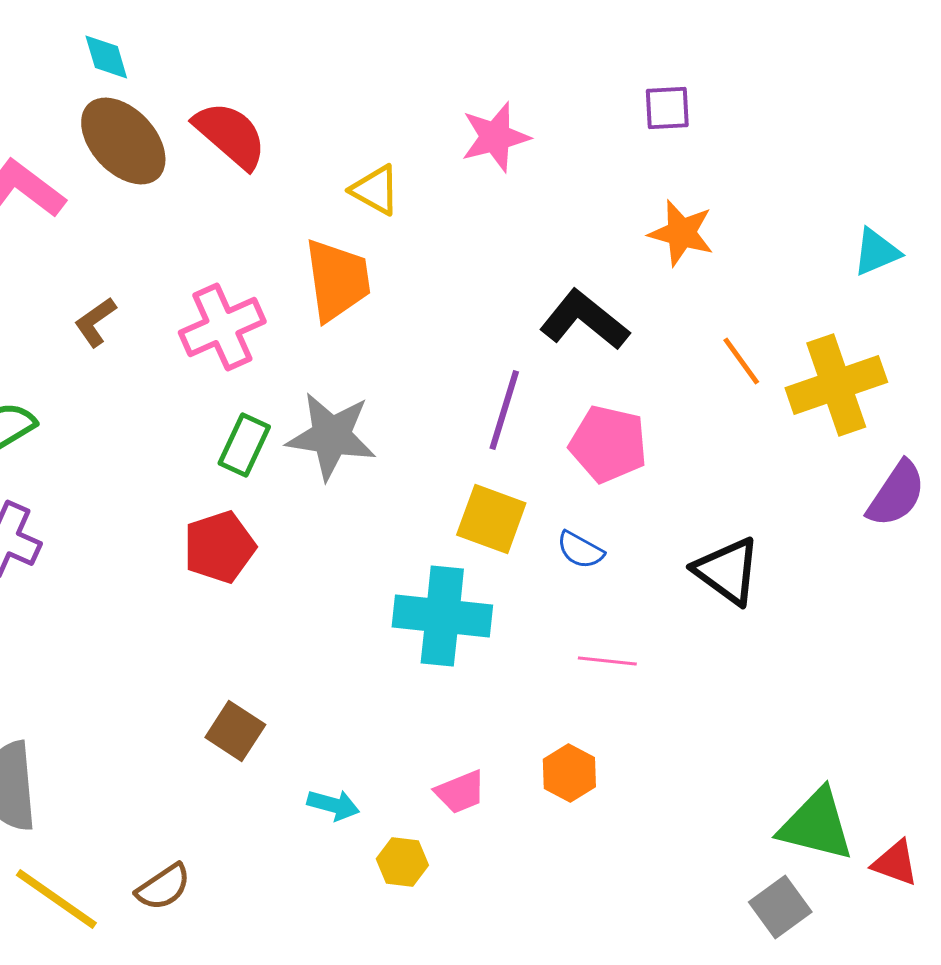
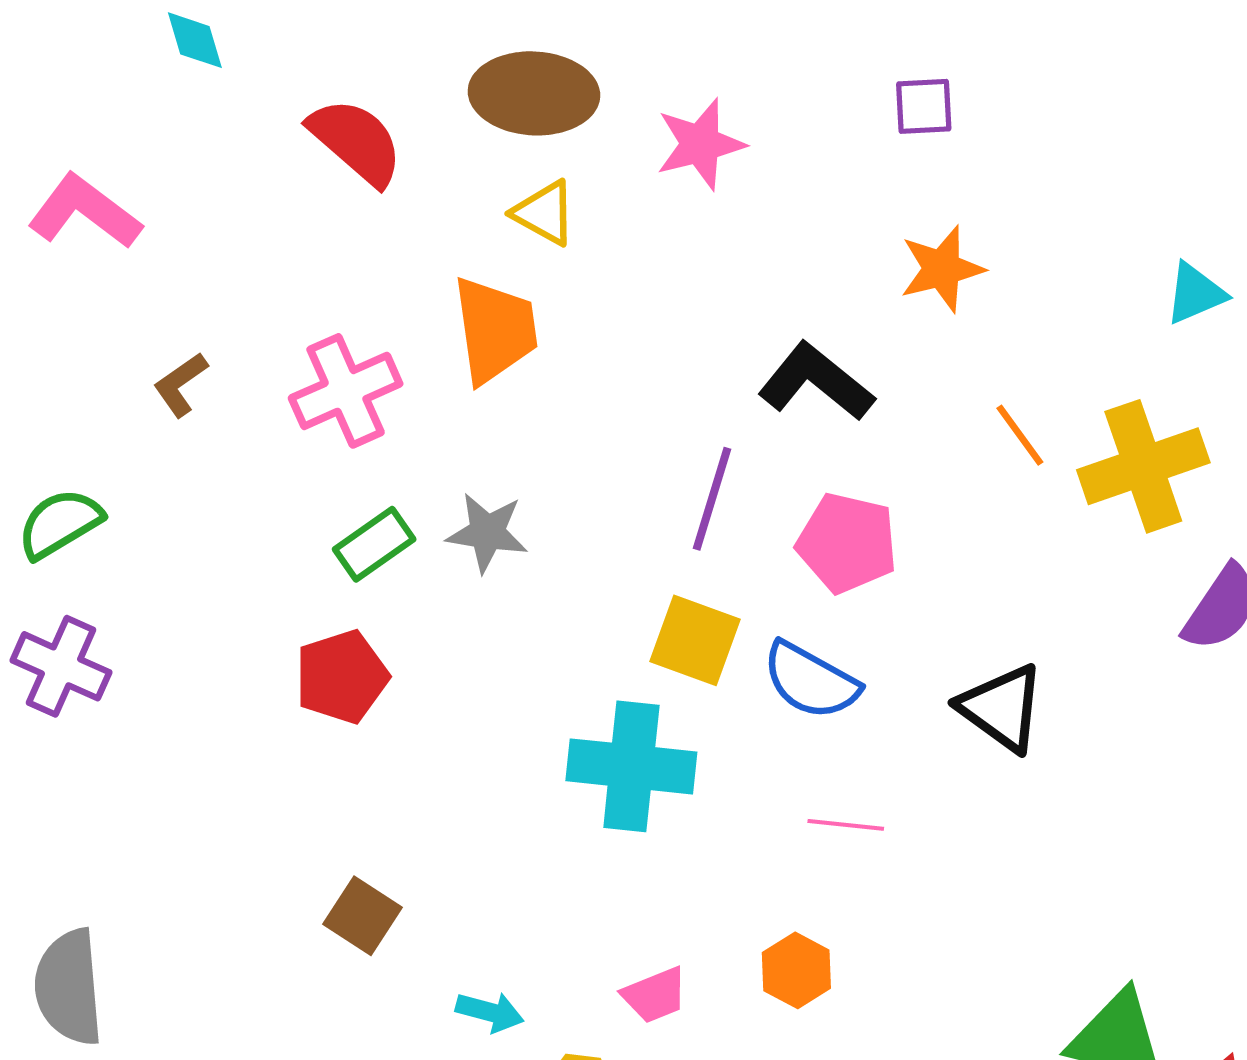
brown ellipse: (123, 141) -> (534, 93), moved, turned -44
orange star: (681, 233) -> (942, 269), turned -30
gray star: (331, 436) -> (487, 533), size x0.7
green rectangle: (244, 445) -> (374, 544), turned 30
blue semicircle: (580, 550) -> (811, 681), size x1.6

